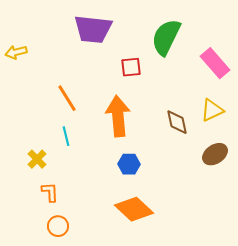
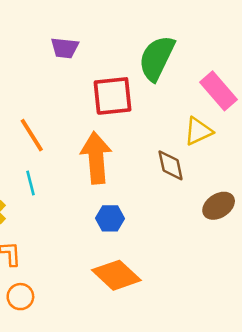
purple trapezoid: (93, 29) -> (65, 48), size x0.6
red square: (131, 67) -> (113, 96), size x1.6
yellow triangle: (212, 110) -> (198, 131), moved

